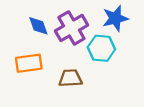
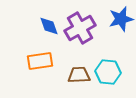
cyan hexagon: (101, 48) -> (108, 72), moved

